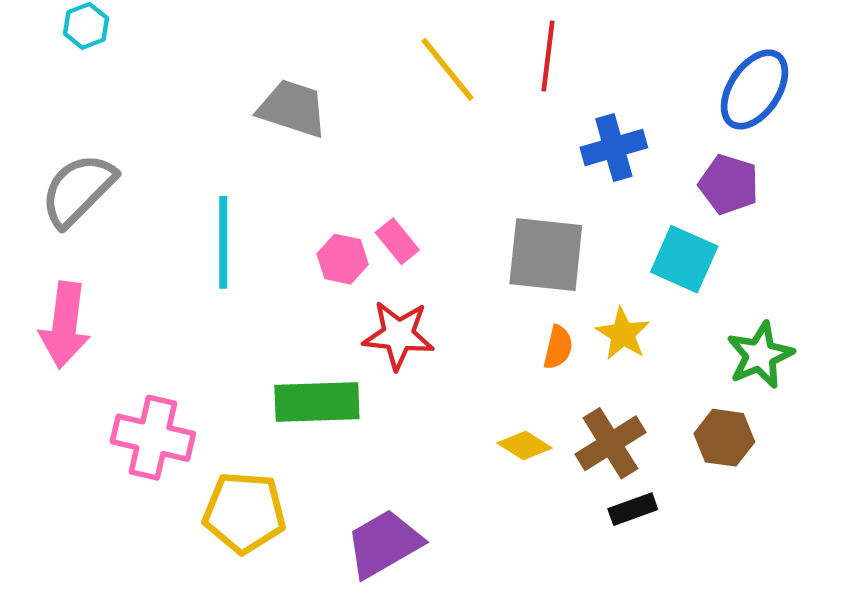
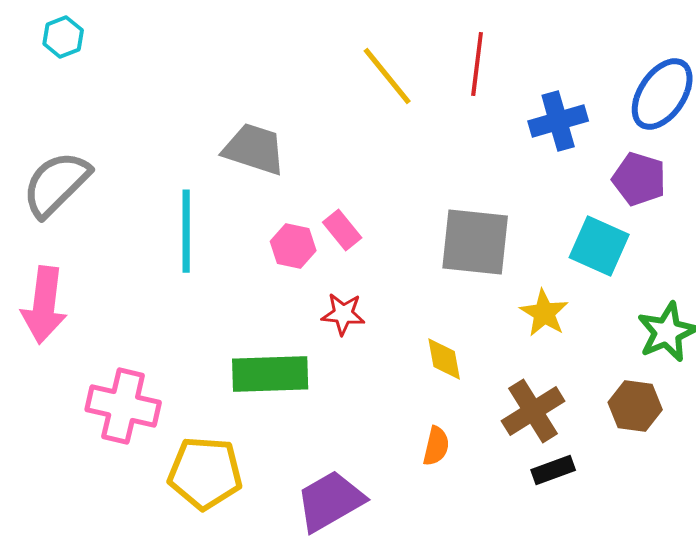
gray trapezoid: (292, 108) -> (254, 149), moved
blue cross: (614, 148) -> (558, 121), moved
red star: (398, 335) -> (343, 314), size x0.7
orange semicircle: (558, 347) -> (436, 446), moved
yellow diamond: (525, 446) -> (444, 359), moved, turned 48

